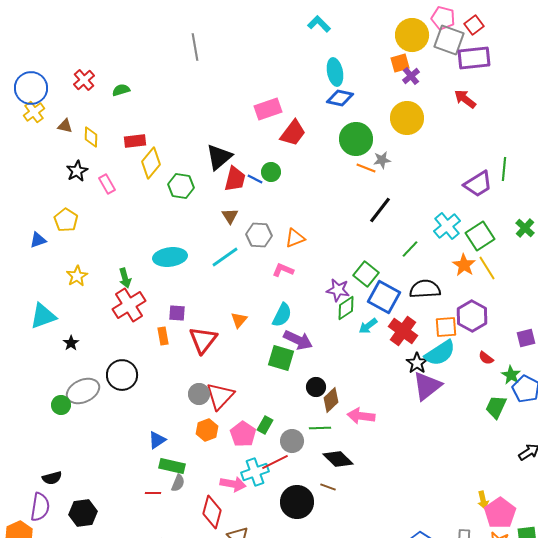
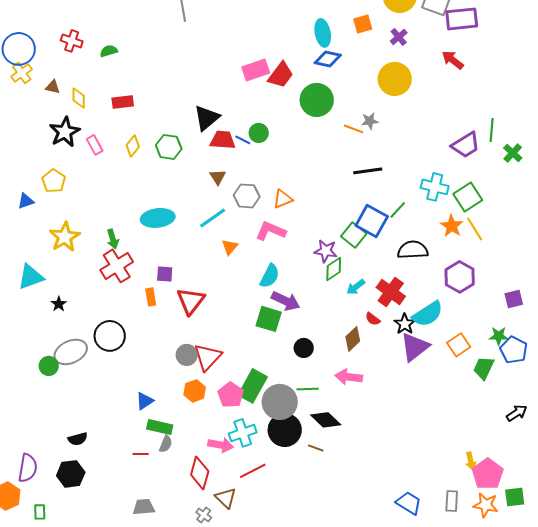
orange square: (400, 63) -> (363, 24), moved
red cross: (84, 80) -> (72, 41), turned -30
red trapezoid: (293, 133) -> (281, 75), moved
green circle: (356, 139) -> (317, 100), moved
yellow diamond: (151, 163) -> (133, 146), moved, size x0.7
black star: (77, 171) -> (65, 132), size x1.4
red trapezoid: (235, 179) -> (223, 140), turned -100
black line: (380, 210) -> (368, 171), turned 44
cyan cross: (447, 226) -> (435, 187), turned -36
green cross: (525, 228) -> (513, 153), moved
pink L-shape: (283, 270) -> (271, 231), size x1.4
yellow star: (77, 276) -> (65, 237), size x1.4
blue square: (384, 297) -> (372, 221), moved
orange triangle: (239, 320) -> (230, 247), moved
orange square: (446, 327) -> (459, 345), moved, turned -30
red semicircle: (486, 358) -> (373, 319), moved
green star: (511, 375) -> (499, 336), turned -30
brown diamond: (331, 400) -> (353, 339), moved
green rectangle: (265, 425) -> (253, 386), size x1.8
gray circle: (292, 441) -> (280, 402), size x1.5
red line: (275, 462) -> (253, 471), moved
black semicircle: (52, 478) -> (78, 439), moved
black circle: (297, 502) -> (285, 430), moved

